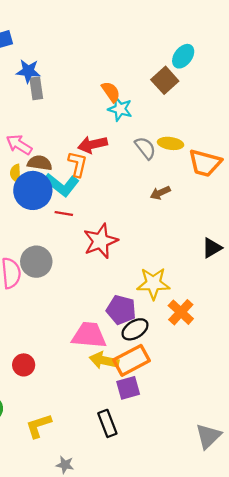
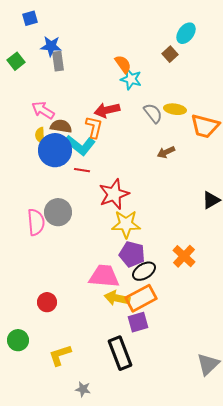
brown square: (165, 80) -> (170, 54), size x0.7
yellow star: (153, 283) -> (126, 224), moved
black rectangle: (107, 423) -> (120, 353), size x1.4

